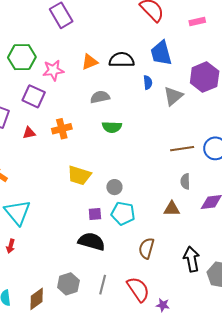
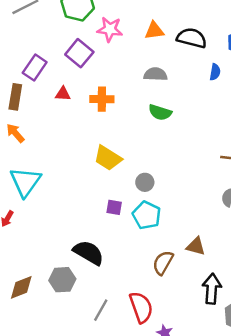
brown triangle: (172, 209) -> (196, 246), moved
black semicircle: (92, 241) -> (89, 253), moved
gray line: (103, 285) -> (101, 310), moved

